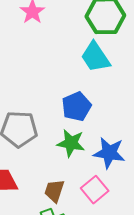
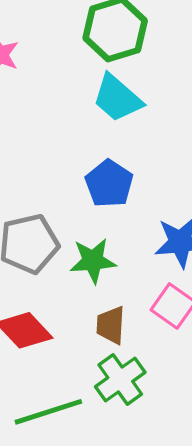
green star: (71, 143) -> (93, 261), moved

